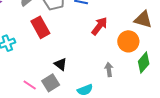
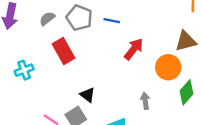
brown triangle: (143, 20) -> (186, 41), turned -30

